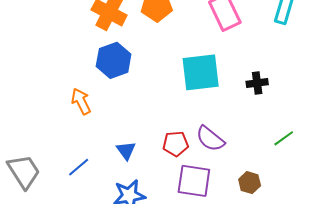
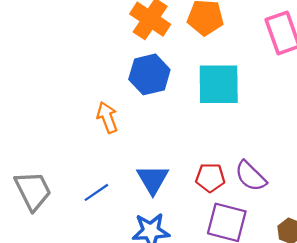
cyan square: (201, 72) -> (219, 84), moved
blue triangle: (126, 151) -> (153, 179), size x1.4

